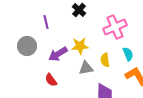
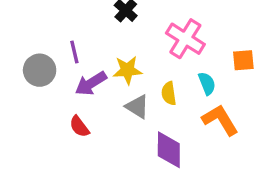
purple line: (46, 22) -> (74, 52), moved
pink cross: (115, 27) -> (185, 39), turned -35
gray triangle: (86, 68) -> (137, 107), turned 42

